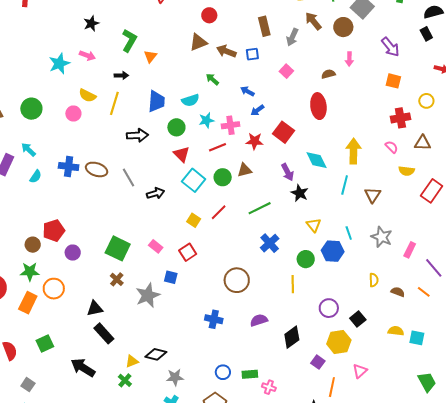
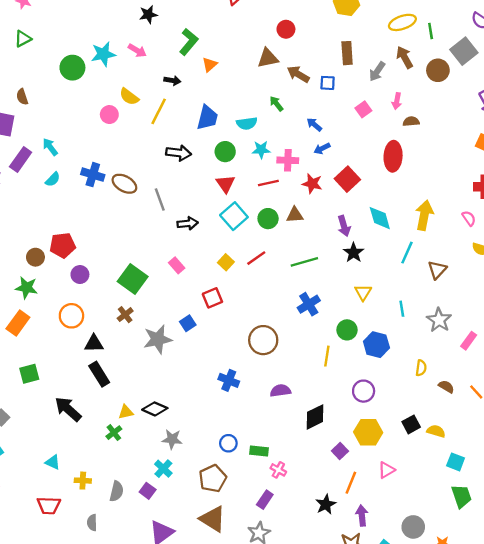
pink arrow: (349, 59) -> (397, 101), moved
green circle: (31, 109) -> (72, 68), moved
pink rectangle: (156, 246) -> (177, 265), moved
blue hexagon: (333, 251) -> (376, 345), moved
blue square: (171, 277) -> (188, 323), turned 32
orange circle: (54, 289) -> (71, 316), moved
black square: (358, 319) -> (411, 424), moved
cyan square: (417, 338) -> (456, 462), moved

